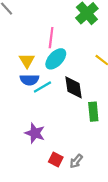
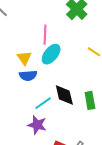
cyan line: (42, 87) -> (43, 103), moved
black diamond: (73, 87) -> (64, 95), moved

